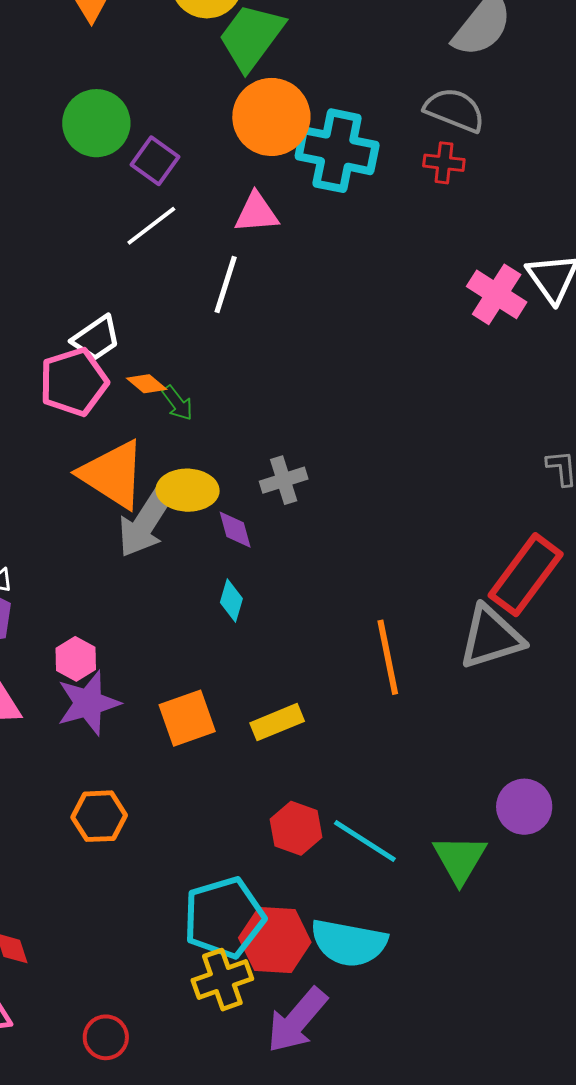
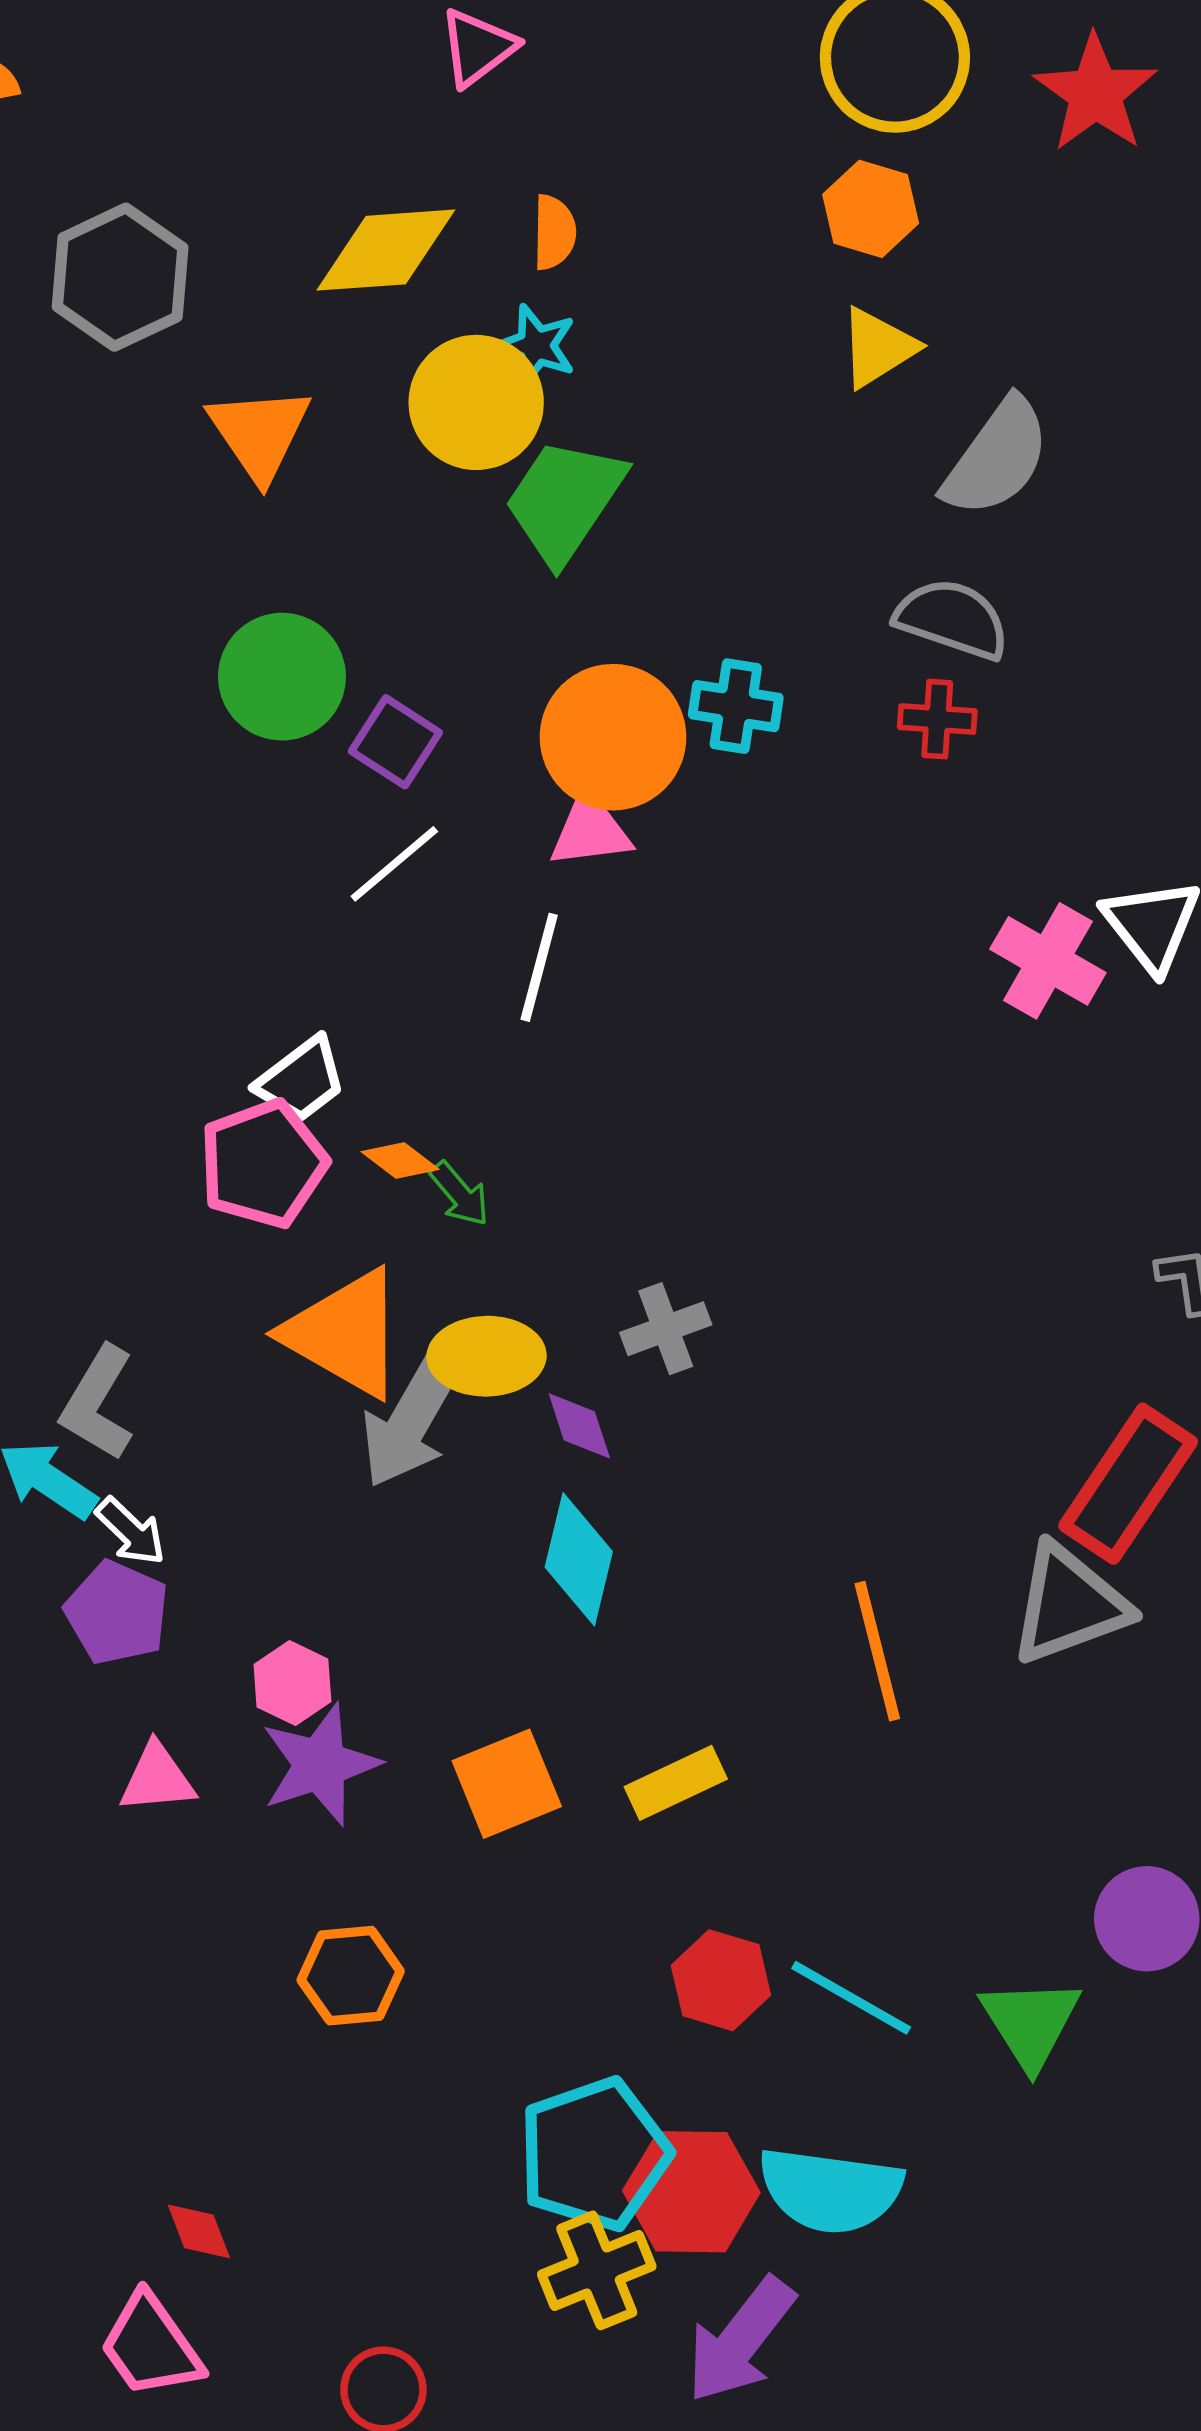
orange circle: (271, 117) -> (613, 737), moved
cyan cross: (337, 151) -> (736, 706), size x0.6
cyan diamond: (231, 601) -> (579, 1559), size x1.6

